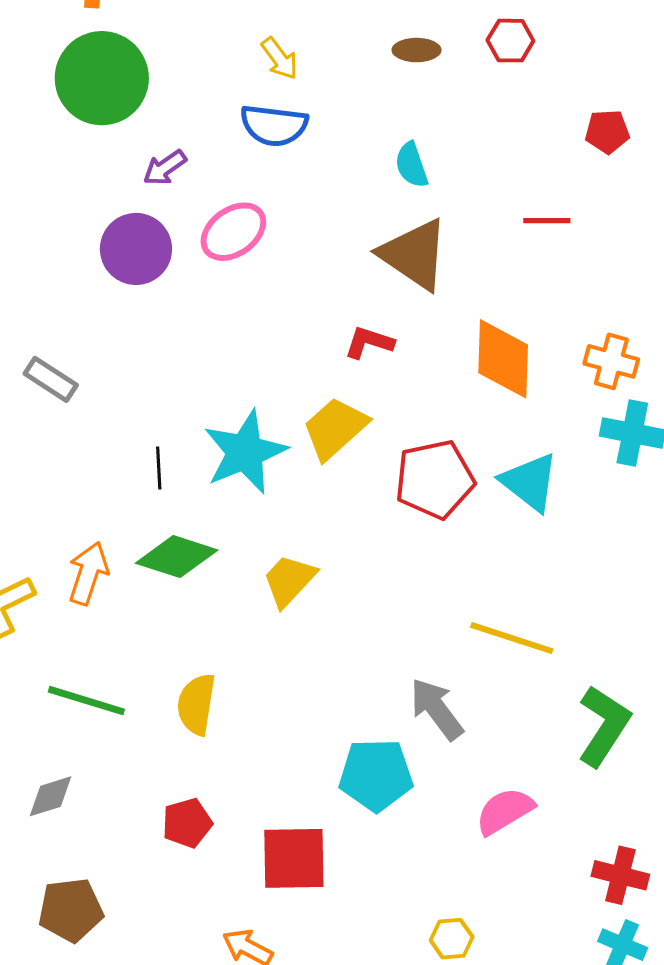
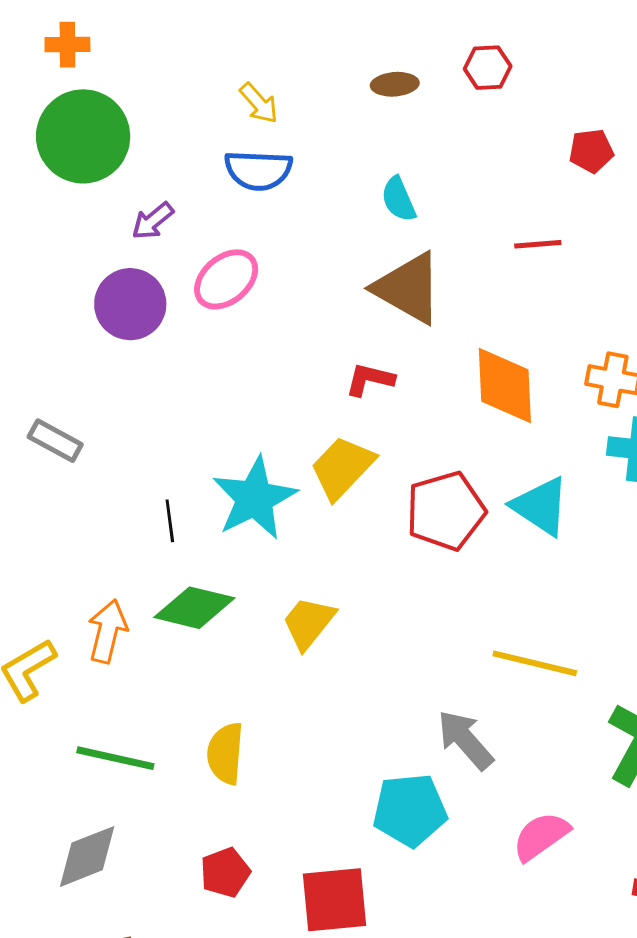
gray diamond: (51, 796) -> (87, 856), size x1.4

